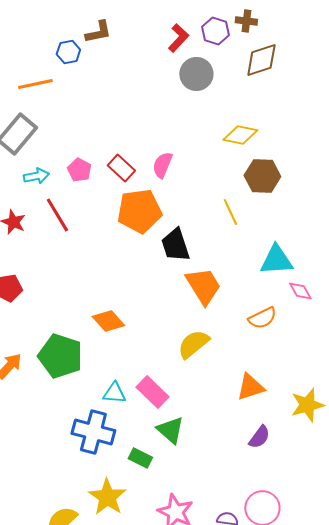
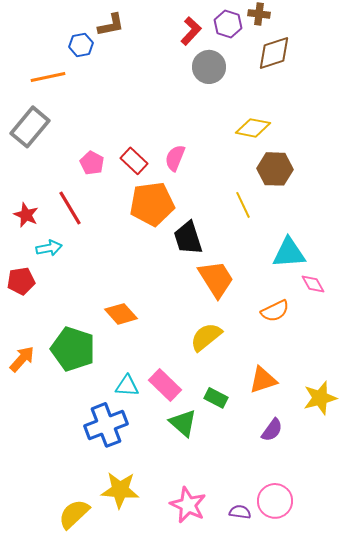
cyan arrow: (36, 176) -> (49, 248), moved
blue cross: (93, 432) -> (106, 425), turned -36
green rectangle: (140, 458) -> (216, 398), moved
yellow star: (107, 497) -> (120, 490), turned -30

